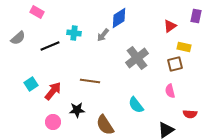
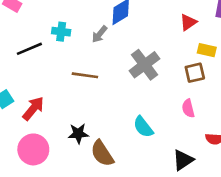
brown line: (90, 81) -> (85, 75), moved
black star: (77, 110) -> (78, 134), moved
pink circle: (53, 122) -> (33, 149), size x1.5

